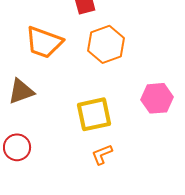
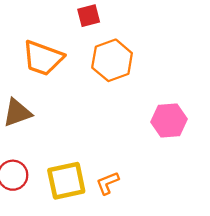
yellow square: (94, 114) -> (66, 181), moved

